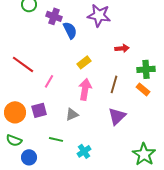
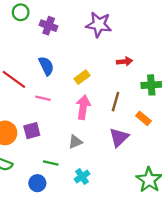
blue semicircle: (70, 30) -> (46, 66), moved
pink line: (49, 81) -> (43, 98), turned 72
orange rectangle: (143, 89) -> (143, 118), moved
gray triangle: (72, 114) -> (75, 142), moved
blue circle: (29, 157) -> (37, 183), moved

